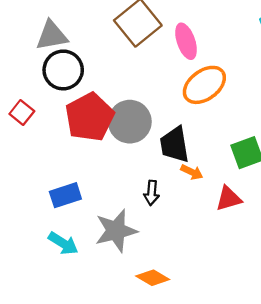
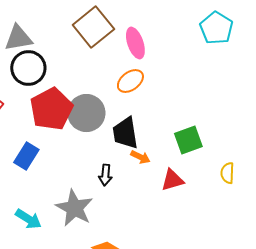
orange ellipse: (204, 85) -> (130, 81), moved, size x0.7
blue rectangle: (65, 195) -> (26, 156), moved, turned -40
gray star: (116, 231) -> (74, 208), turned -30

